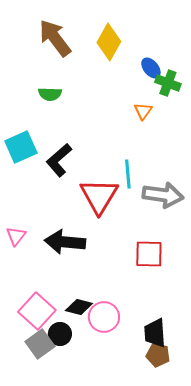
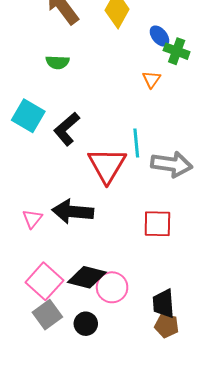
cyan square: (21, 147) -> (28, 116), turned -36
pink triangle: (16, 236) -> (32, 219), moved
black diamond: (79, 307) -> (87, 277), size x1.4
black circle: (60, 334) -> (86, 324), moved

